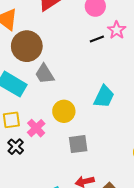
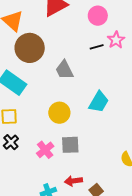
gray trapezoid: (45, 74) -> (64, 70), moved
pink cross: (36, 128) -> (45, 150), moved

